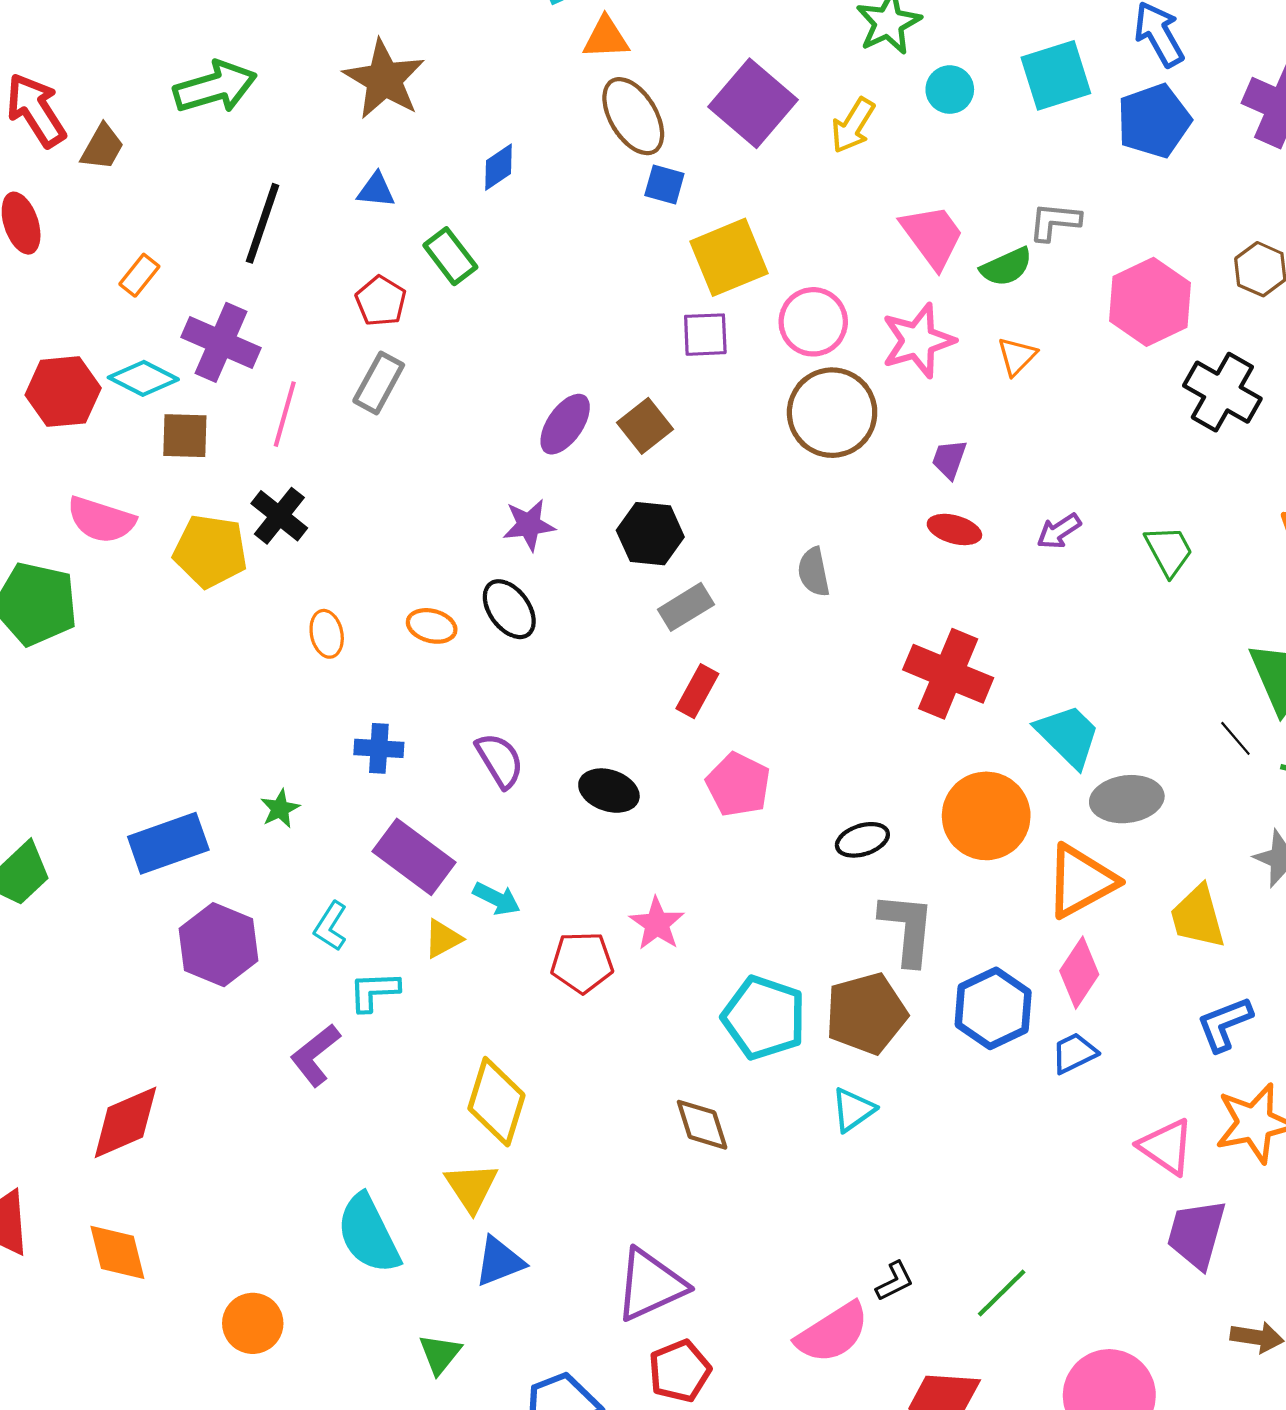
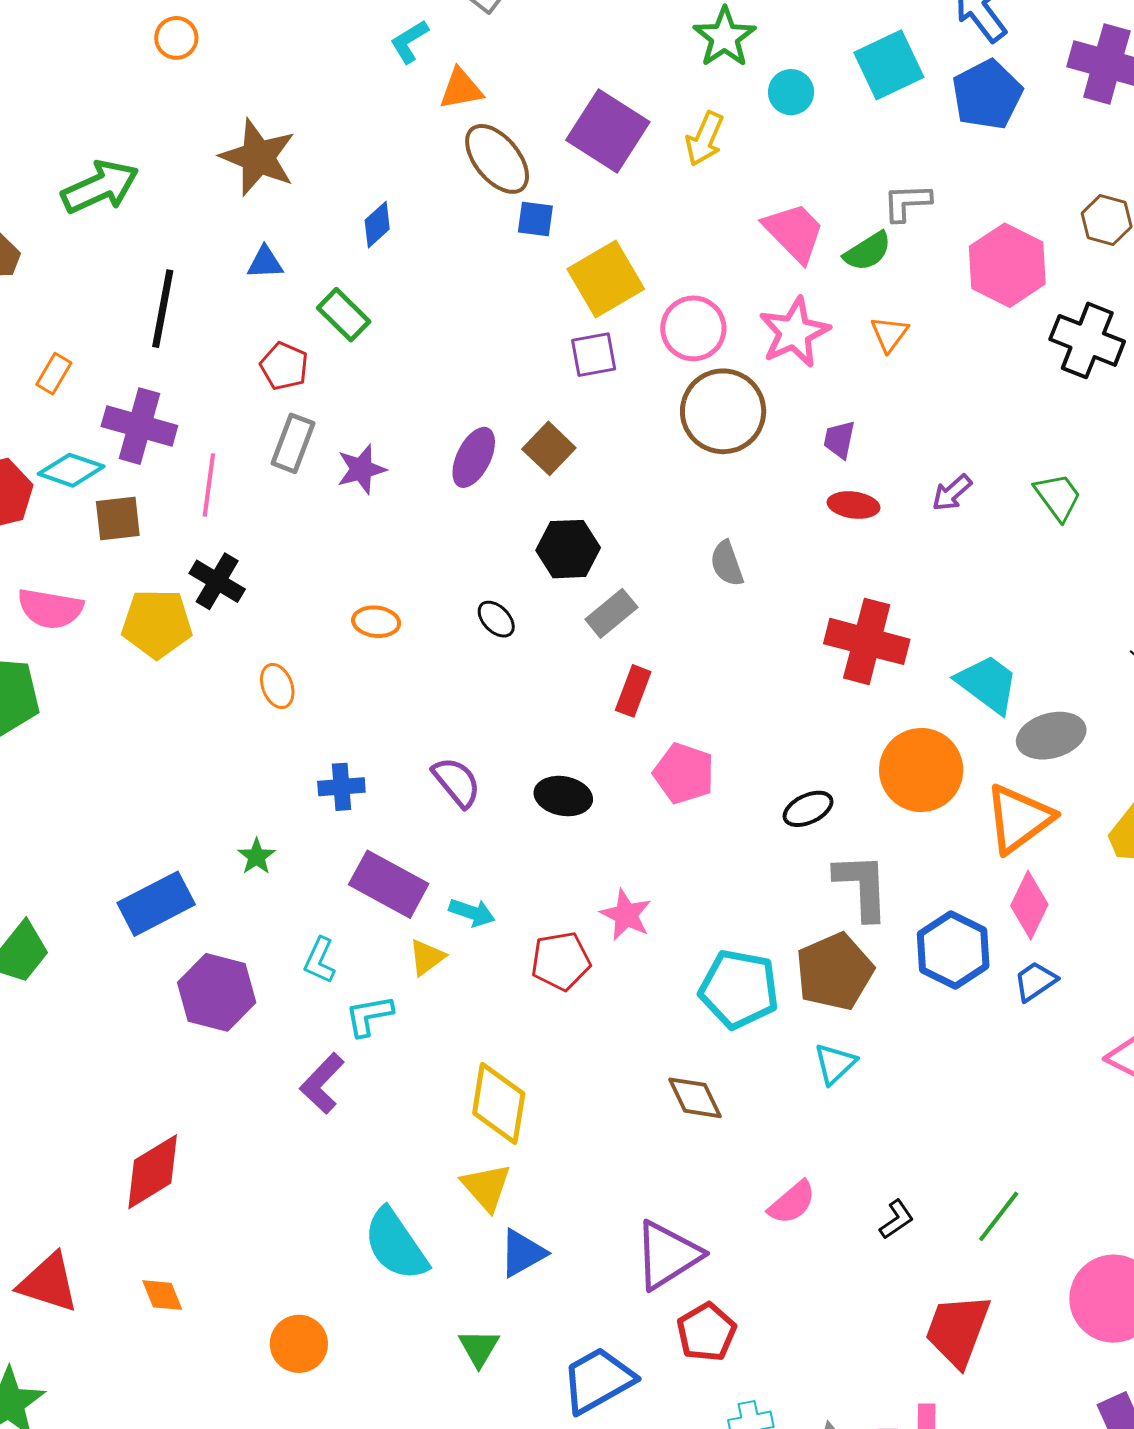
purple star: (529, 525) -> (361, 469), moved
black ellipse: (509, 609) -> (496, 619), moved, size x0.7
orange ellipse: (432, 626) -> (376, 622), moved
orange diamond: (117, 1252) -> (162, 1295), size x0.7
pink semicircle: (832, 1333) -> (792, 1203), moved, size x0.7

